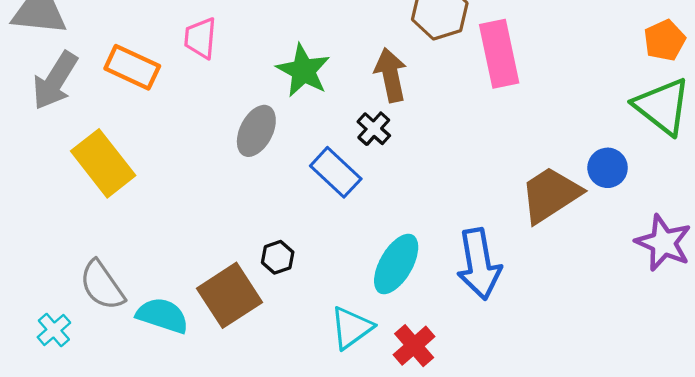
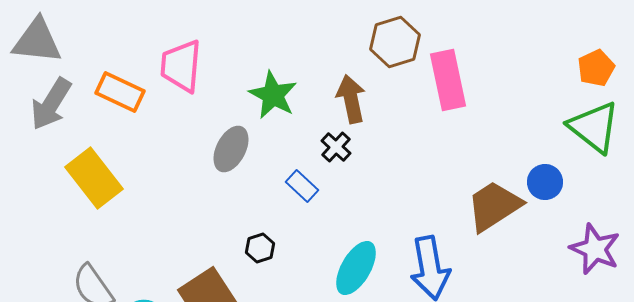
pink trapezoid: (200, 38) -> (181, 66), size x1.4
blue rectangle: (336, 172) -> (302, 186), size x0.7
black hexagon: (278, 257) -> (260, 248), moved

